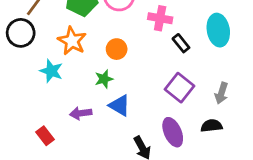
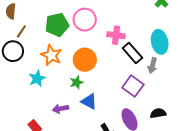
black rectangle: (181, 43) -> (132, 53), size x1.5
orange circle: (117, 49) -> (85, 60), size x1.5
cyan star: (51, 71) -> (37, 78), turned 30
gray arrow: (221, 93) -> (152, 66), moved

